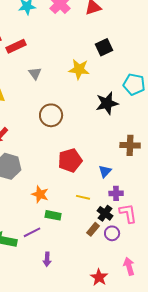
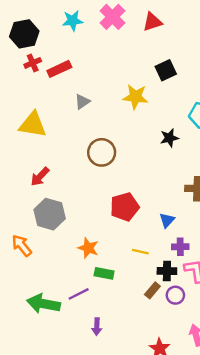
gray triangle: (35, 73) -> (82, 102), turned 32
black star: (107, 103) -> (169, 138), size x0.7
black cross: (105, 213) -> (167, 271), turned -35

